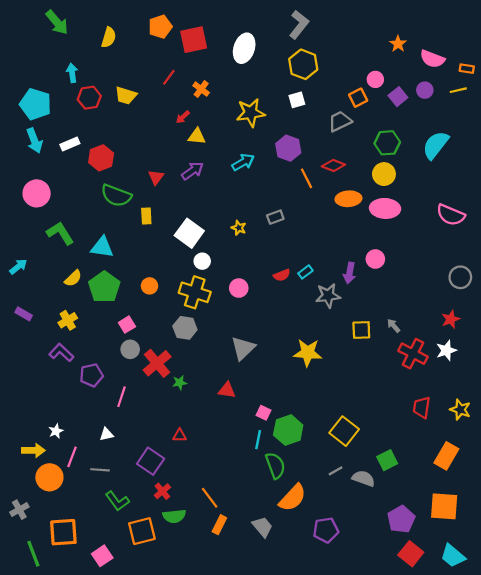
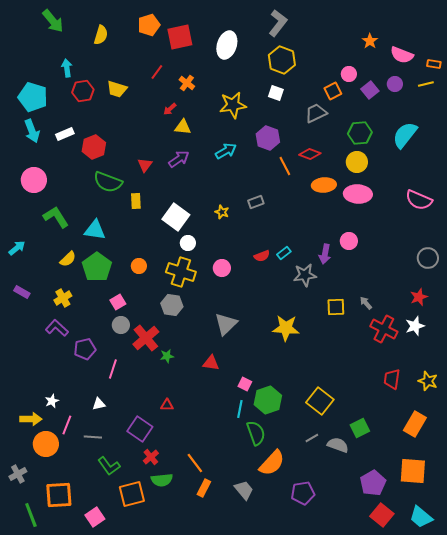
white square: (297, 100) -> (276, 93), turned 35

